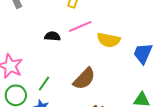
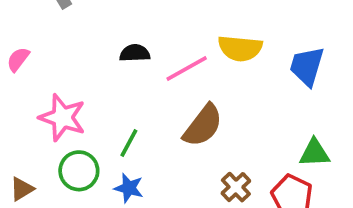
pink line: (80, 26) -> (187, 69), moved

